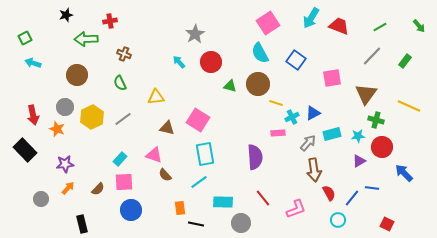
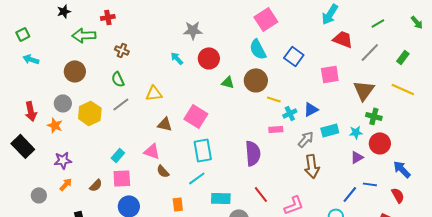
cyan arrow: (311, 18) -> (330, 14), moved
red trapezoid: (339, 26) -> (343, 39), moved
gray star: (195, 34) -> (193, 30), turned 30
yellow line: (409, 106) -> (403, 89), moved
gray line: (123, 119) -> (121, 104), moved
red semicircle: (329, 193) -> (398, 195), moved

